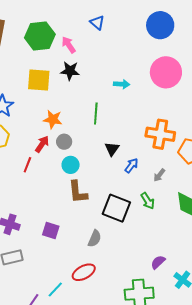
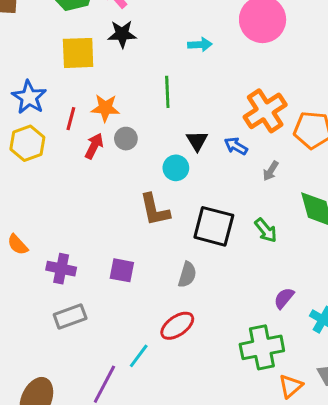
orange cross: (160, 134) -> (265, 111), turned -36
red line: (27, 165) -> (71, 119), moved
cyan circle: (71, 165) -> (176, 168), moved
blue arrow: (132, 165) -> (236, 146), moved, turned -91
green arrow: (148, 201) -> (266, 230), moved

